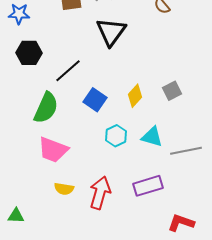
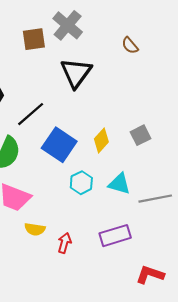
blue square: (95, 100) -> (59, 145), size x1.4
yellow semicircle: (64, 189) -> (35, 229), moved
red arrow: (100, 193) -> (64, 243), size x0.6

